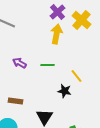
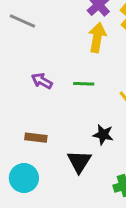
black star: (64, 91) -> (103, 135), moved

